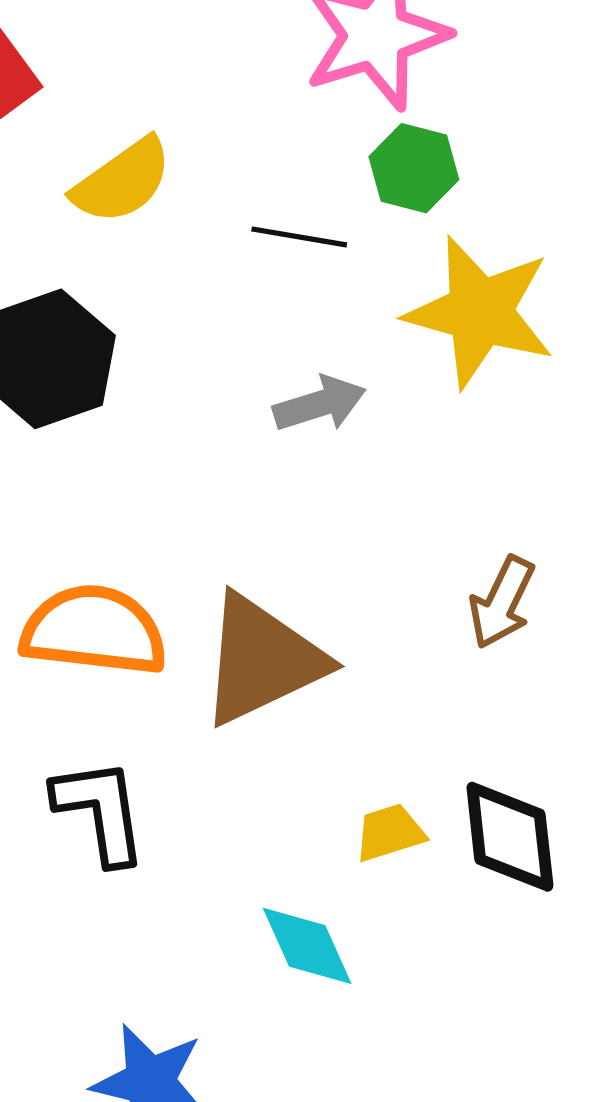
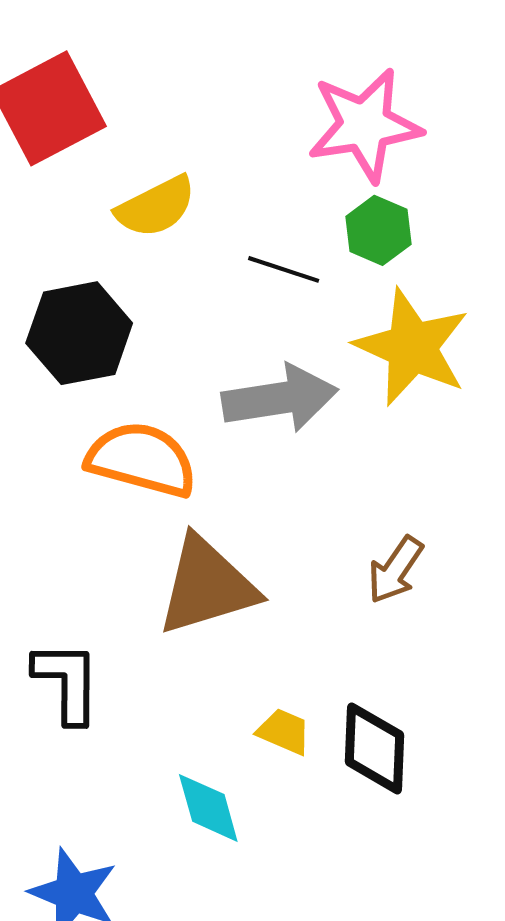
gray arrow: (320, 404) -> (280, 398), size x1.6
orange semicircle: (94, 630) -> (142, 459), moved
yellow trapezoid: (390, 833) -> (284, 732), turned 32

